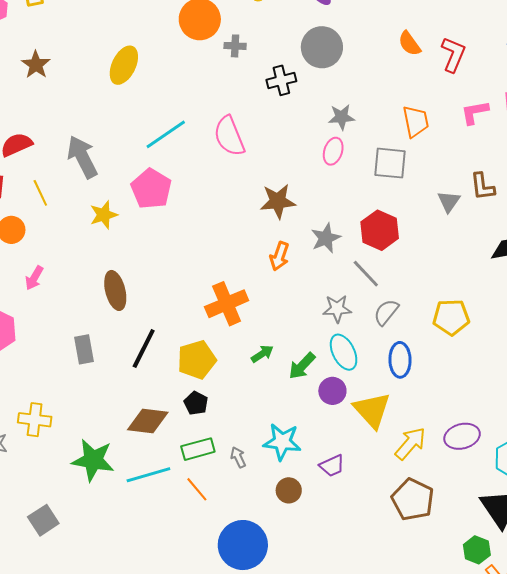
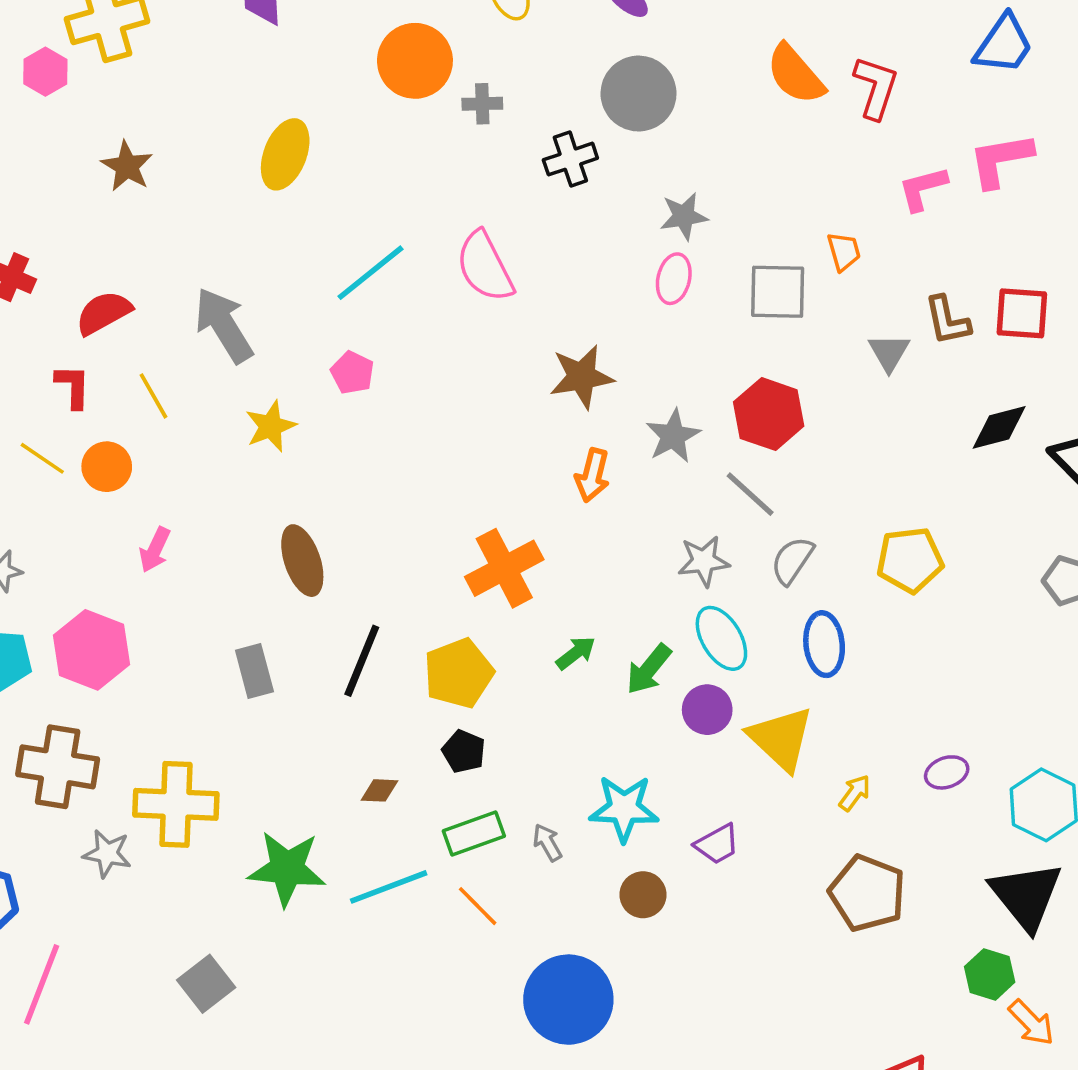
orange semicircle: (410, 44) -> (795, 74), size x1.4
orange trapezoid: (416, 121) -> (844, 251), moved, size x0.7
pink pentagon: (151, 189) -> (352, 373), size x0.6
yellow cross: (35, 420) -> (176, 804), size x1.4
brown diamond: (148, 421) -> (379, 790), size x0.5
purple ellipse: (462, 436) -> (947, 772), size x0.7
yellow arrow: (410, 443) -> (855, 793), size x0.6

